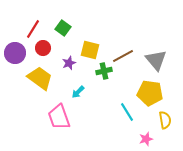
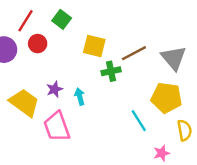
purple star: (69, 63) -> (54, 89), moved
yellow trapezoid: (40, 78) -> (24, 103), moved
cyan arrow: (78, 92) -> (80, 97), turned 120

